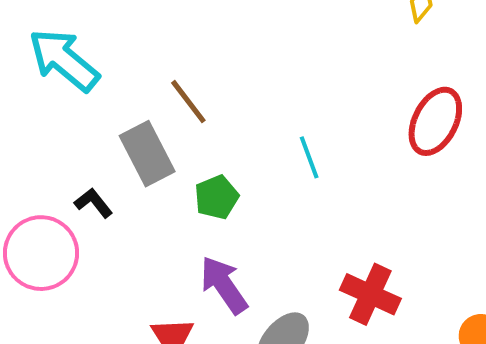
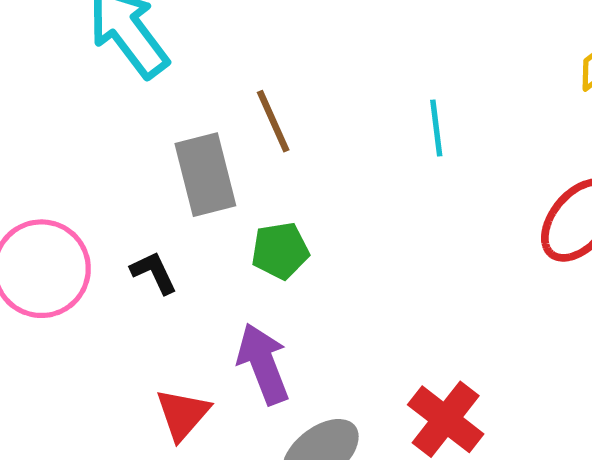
cyan line: (309, 157) -> (436, 128), moved
black L-shape: (94, 203) -> (154, 272), moved

